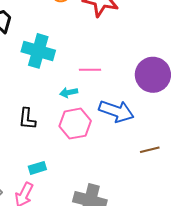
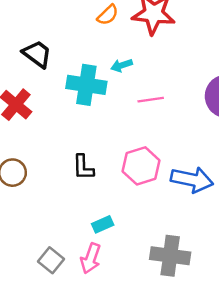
cyan arrow: (69, 92) -> (122, 65), moved
blue arrow: (116, 111) -> (192, 180), moved

